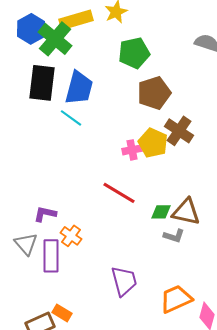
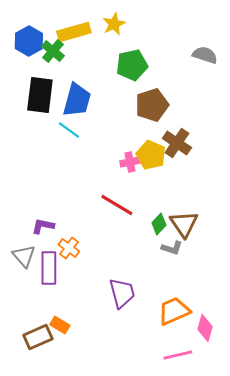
green cross: (55, 39) -> (53, 51), size x0.7
green diamond: (161, 212) -> (159, 224), turned -45
brown triangle: (186, 212) -> (184, 224), turned 44

